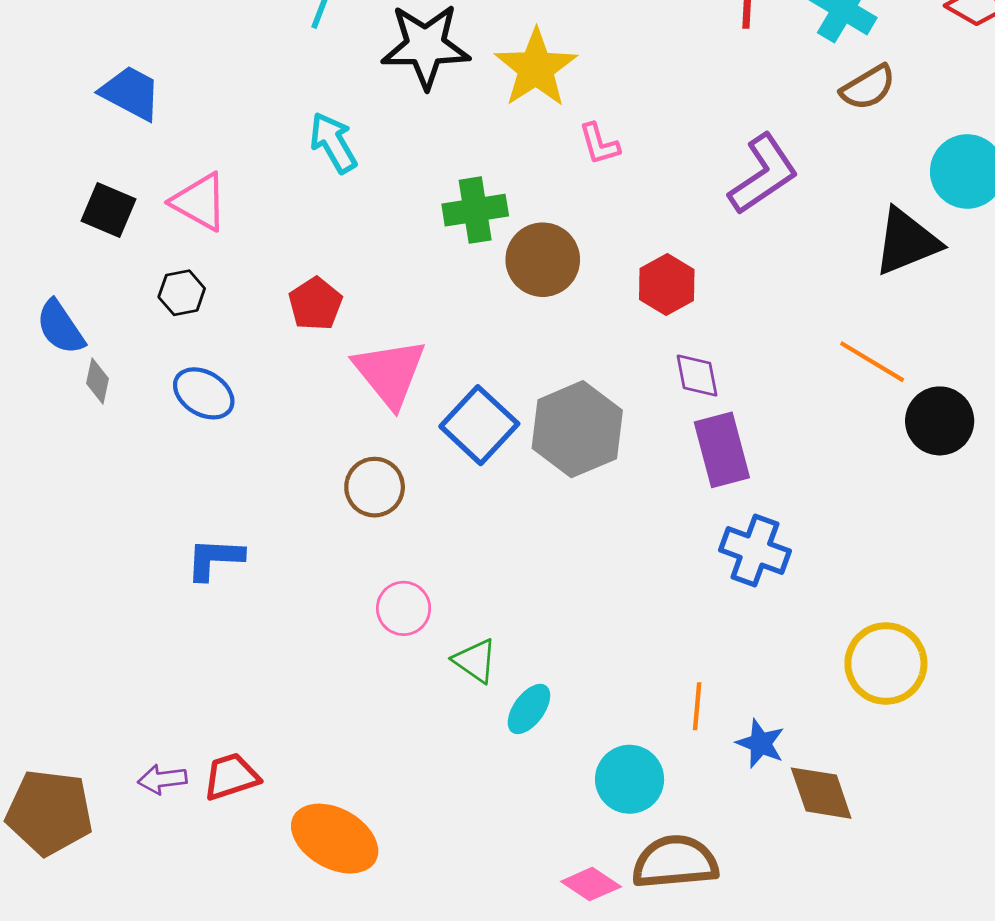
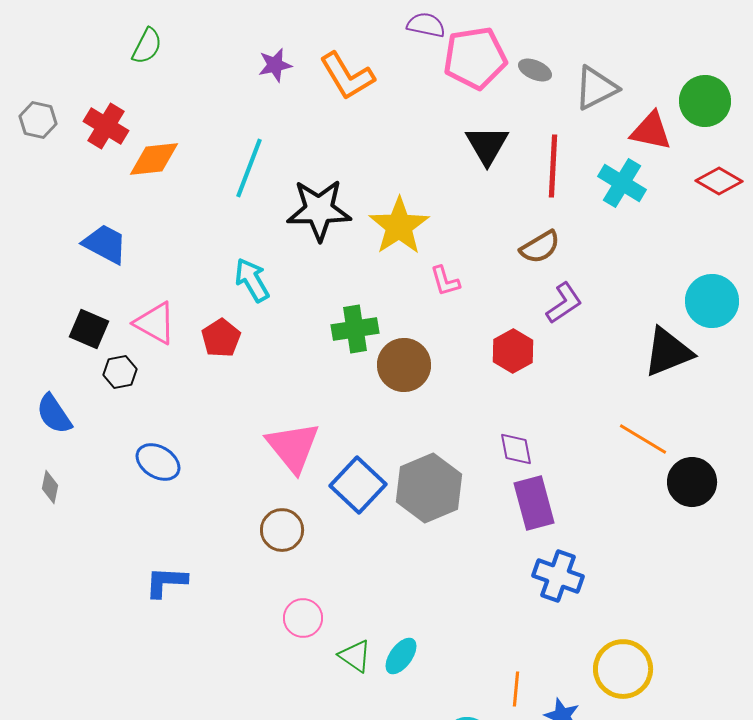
brown semicircle: (868, 87) -> (540, 247), moved
purple L-shape: (763, 174) -> (564, 303), size x0.7
red hexagon: (667, 285) -> (513, 351), moved
black hexagon: (182, 293) -> (120, 372), moved
red pentagon: (315, 304) -> (221, 338), moved
gray diamond: (98, 381) -> (50, 487), moved
yellow circle: (886, 664) -> (623, 669), moved
cyan ellipse: (529, 709) -> (401, 656), moved

